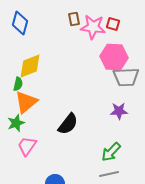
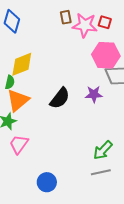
purple star: (119, 111) -> (94, 94), moved
black semicircle: (68, 124) -> (60, 98), moved

